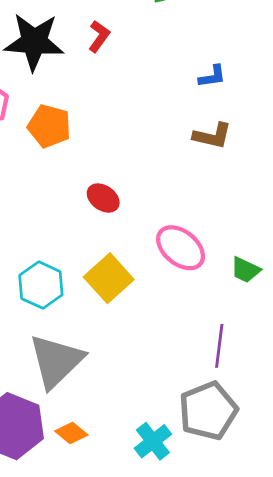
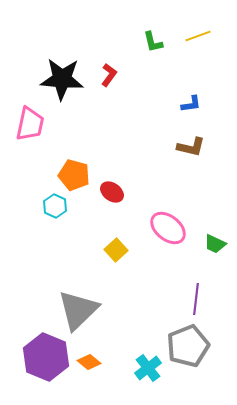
orange pentagon: (49, 126) -> (74, 175), moved
yellow square: (109, 278) -> (116, 250), size x0.7
cyan hexagon: (41, 285) -> (55, 206), moved, size x0.7

